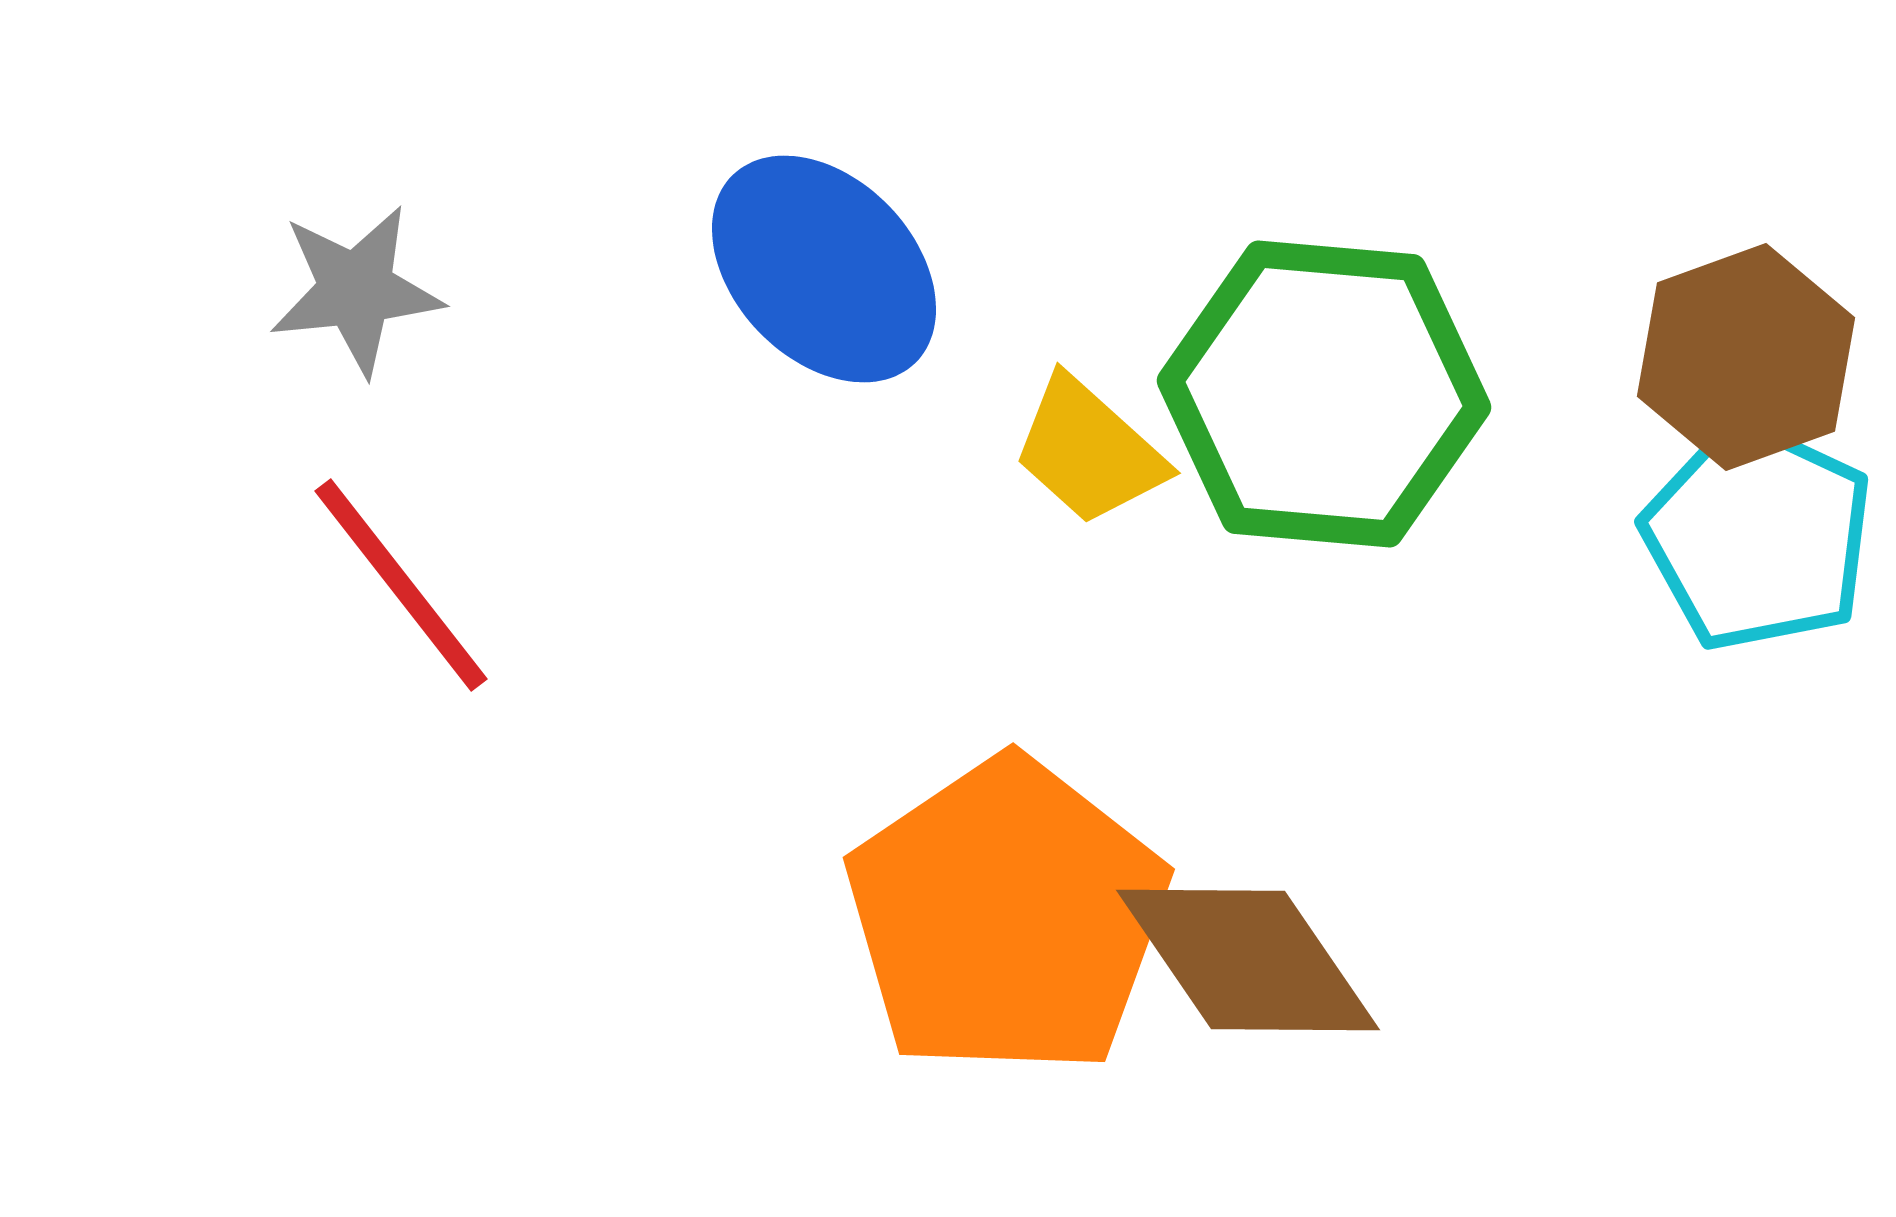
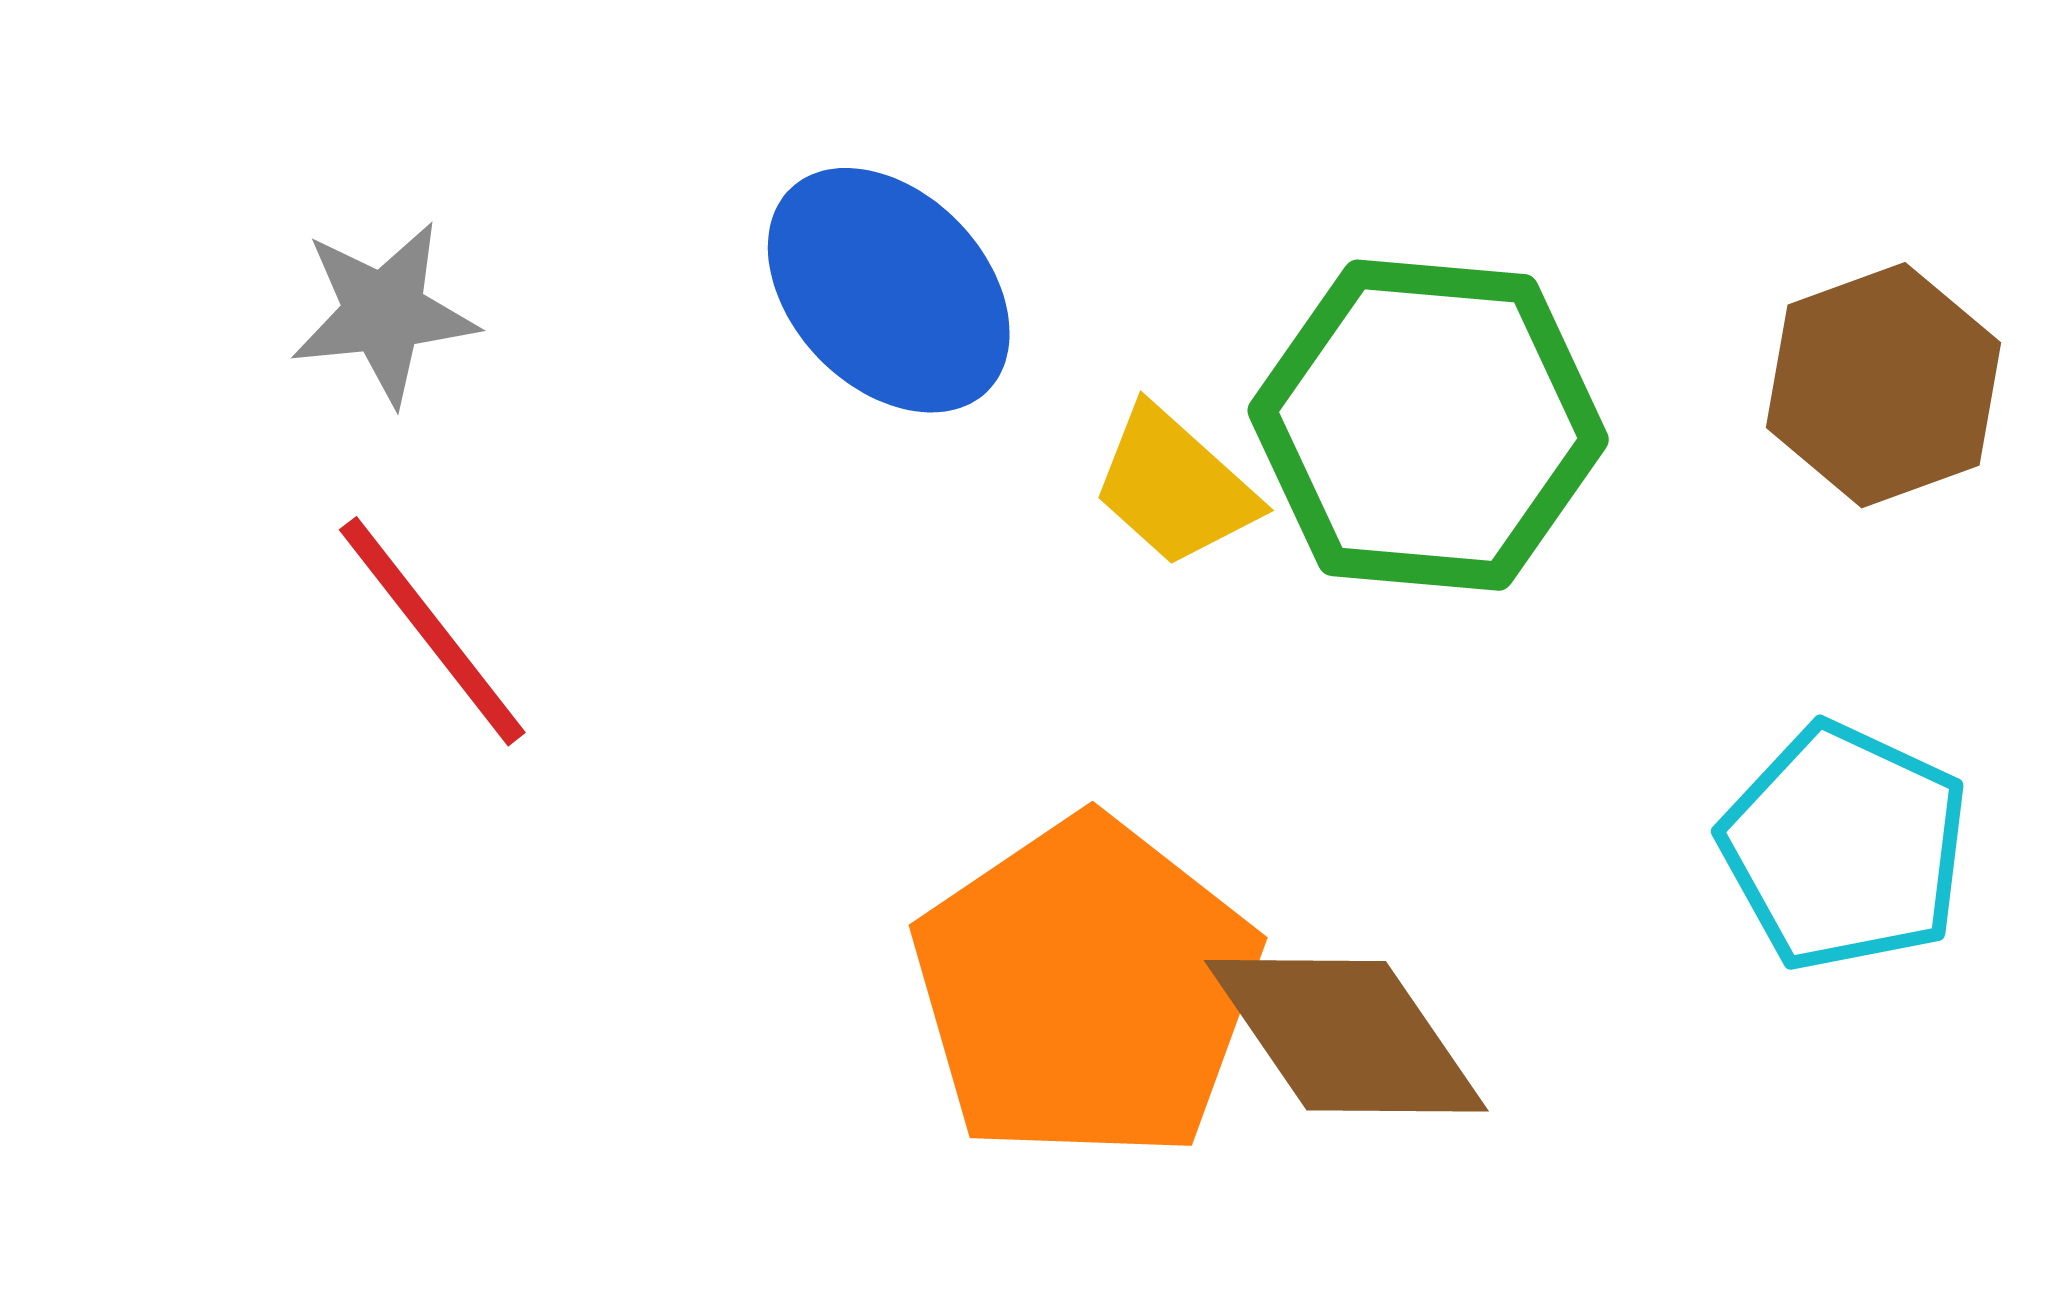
cyan pentagon: (1758, 536) -> (1845, 847), moved

